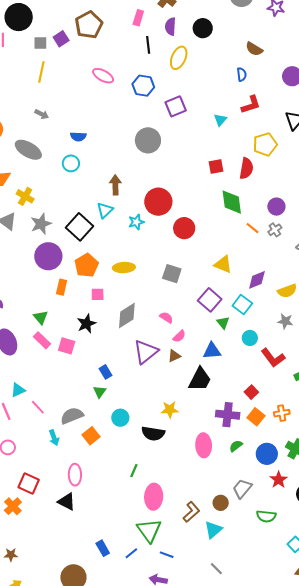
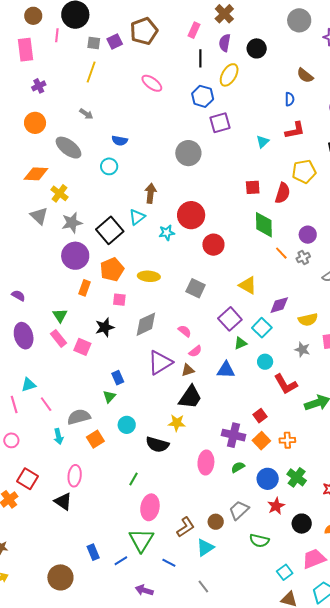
blue hexagon: (143, 86) -> (203, 96), moved
green triangle: (223, 323) -> (240, 343), turned 40
black trapezoid: (200, 379) -> (190, 397), moved
blue line: (167, 555) -> (169, 563), moved

